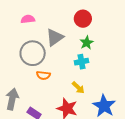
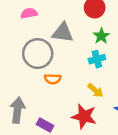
gray triangle: (55, 37) -> (63, 33), turned 48

